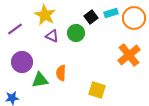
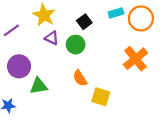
black square: (91, 17) -> (84, 22), moved
green circle: (76, 33) -> (76, 45), moved
orange semicircle: (61, 73) -> (80, 78), moved, turned -35

